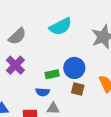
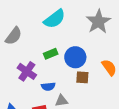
purple cross: (15, 65) -> (27, 71), moved
green rectangle: (52, 74) -> (51, 54), moved

